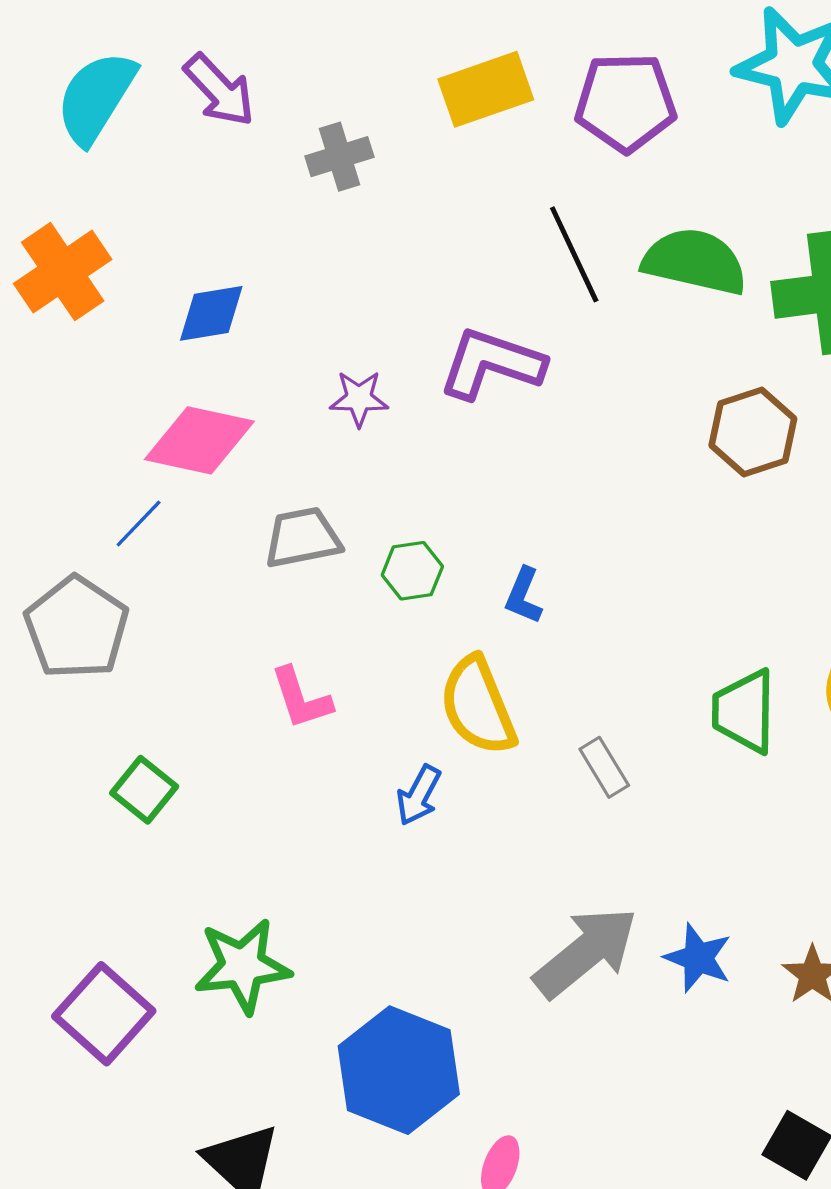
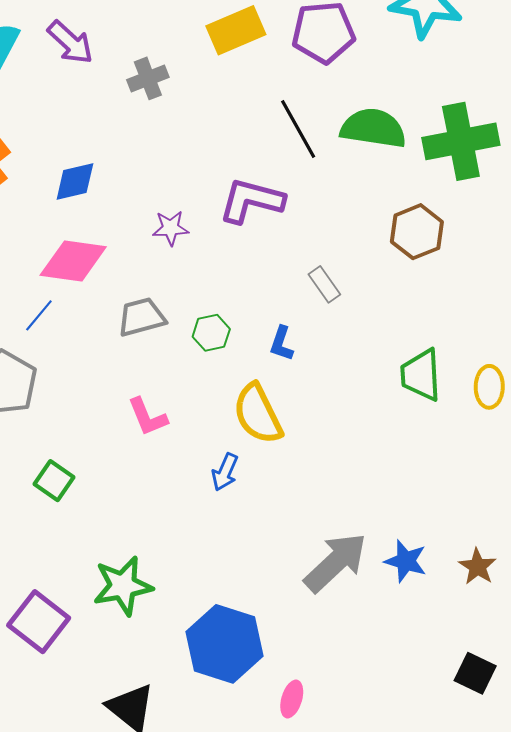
green trapezoid: (744, 711) -> (421, 375), moved
gray rectangle: (604, 767) -> (324, 284), moved

